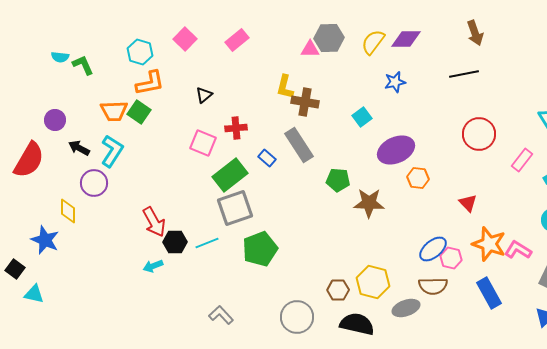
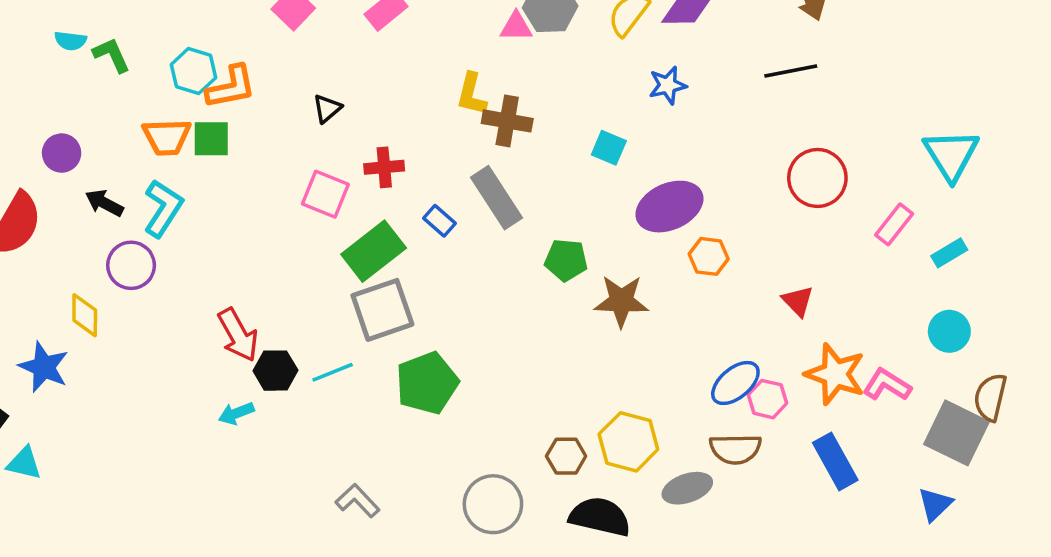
cyan hexagon: (140, 52) -> (193, 71), moved
green square: (139, 112) -> (211, 139), turned -35
cyan square: (362, 117) -> (609, 148), turned -30

